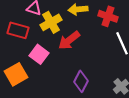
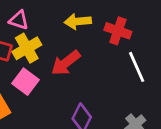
yellow cross: (51, 22) -> (27, 48), moved

